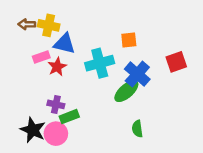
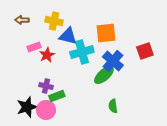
yellow cross: (49, 25) -> (54, 21), moved
orange square: (129, 40) -> (106, 33), size x1.5
blue triangle: (64, 44) -> (68, 36), moved
black star: (33, 130) -> (27, 107), turned 30

